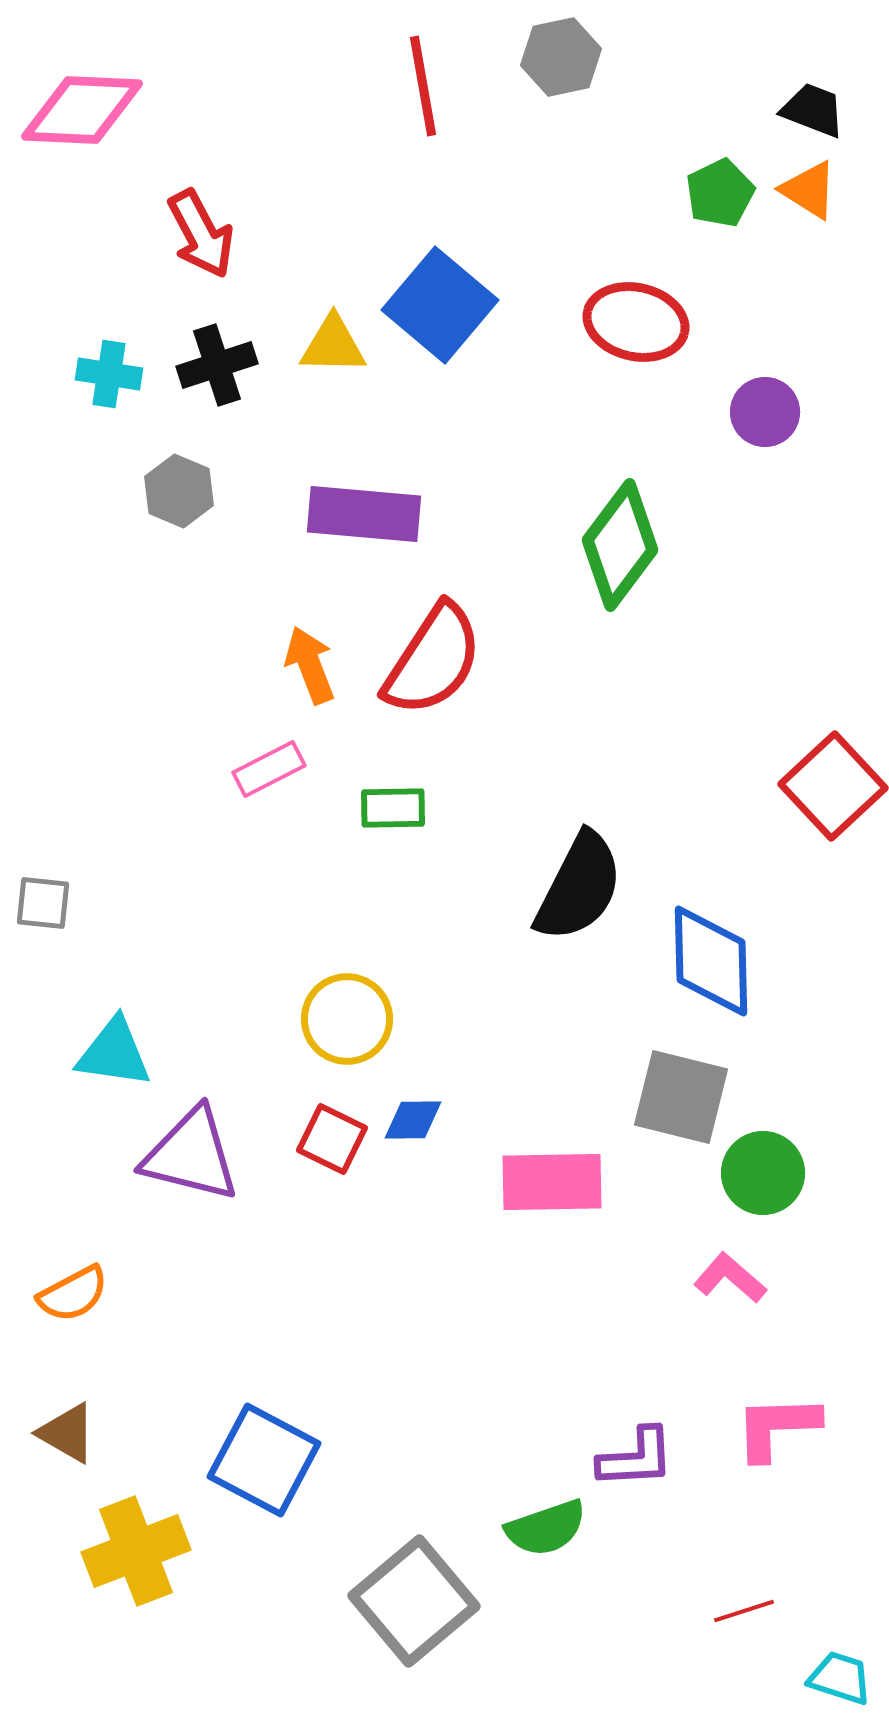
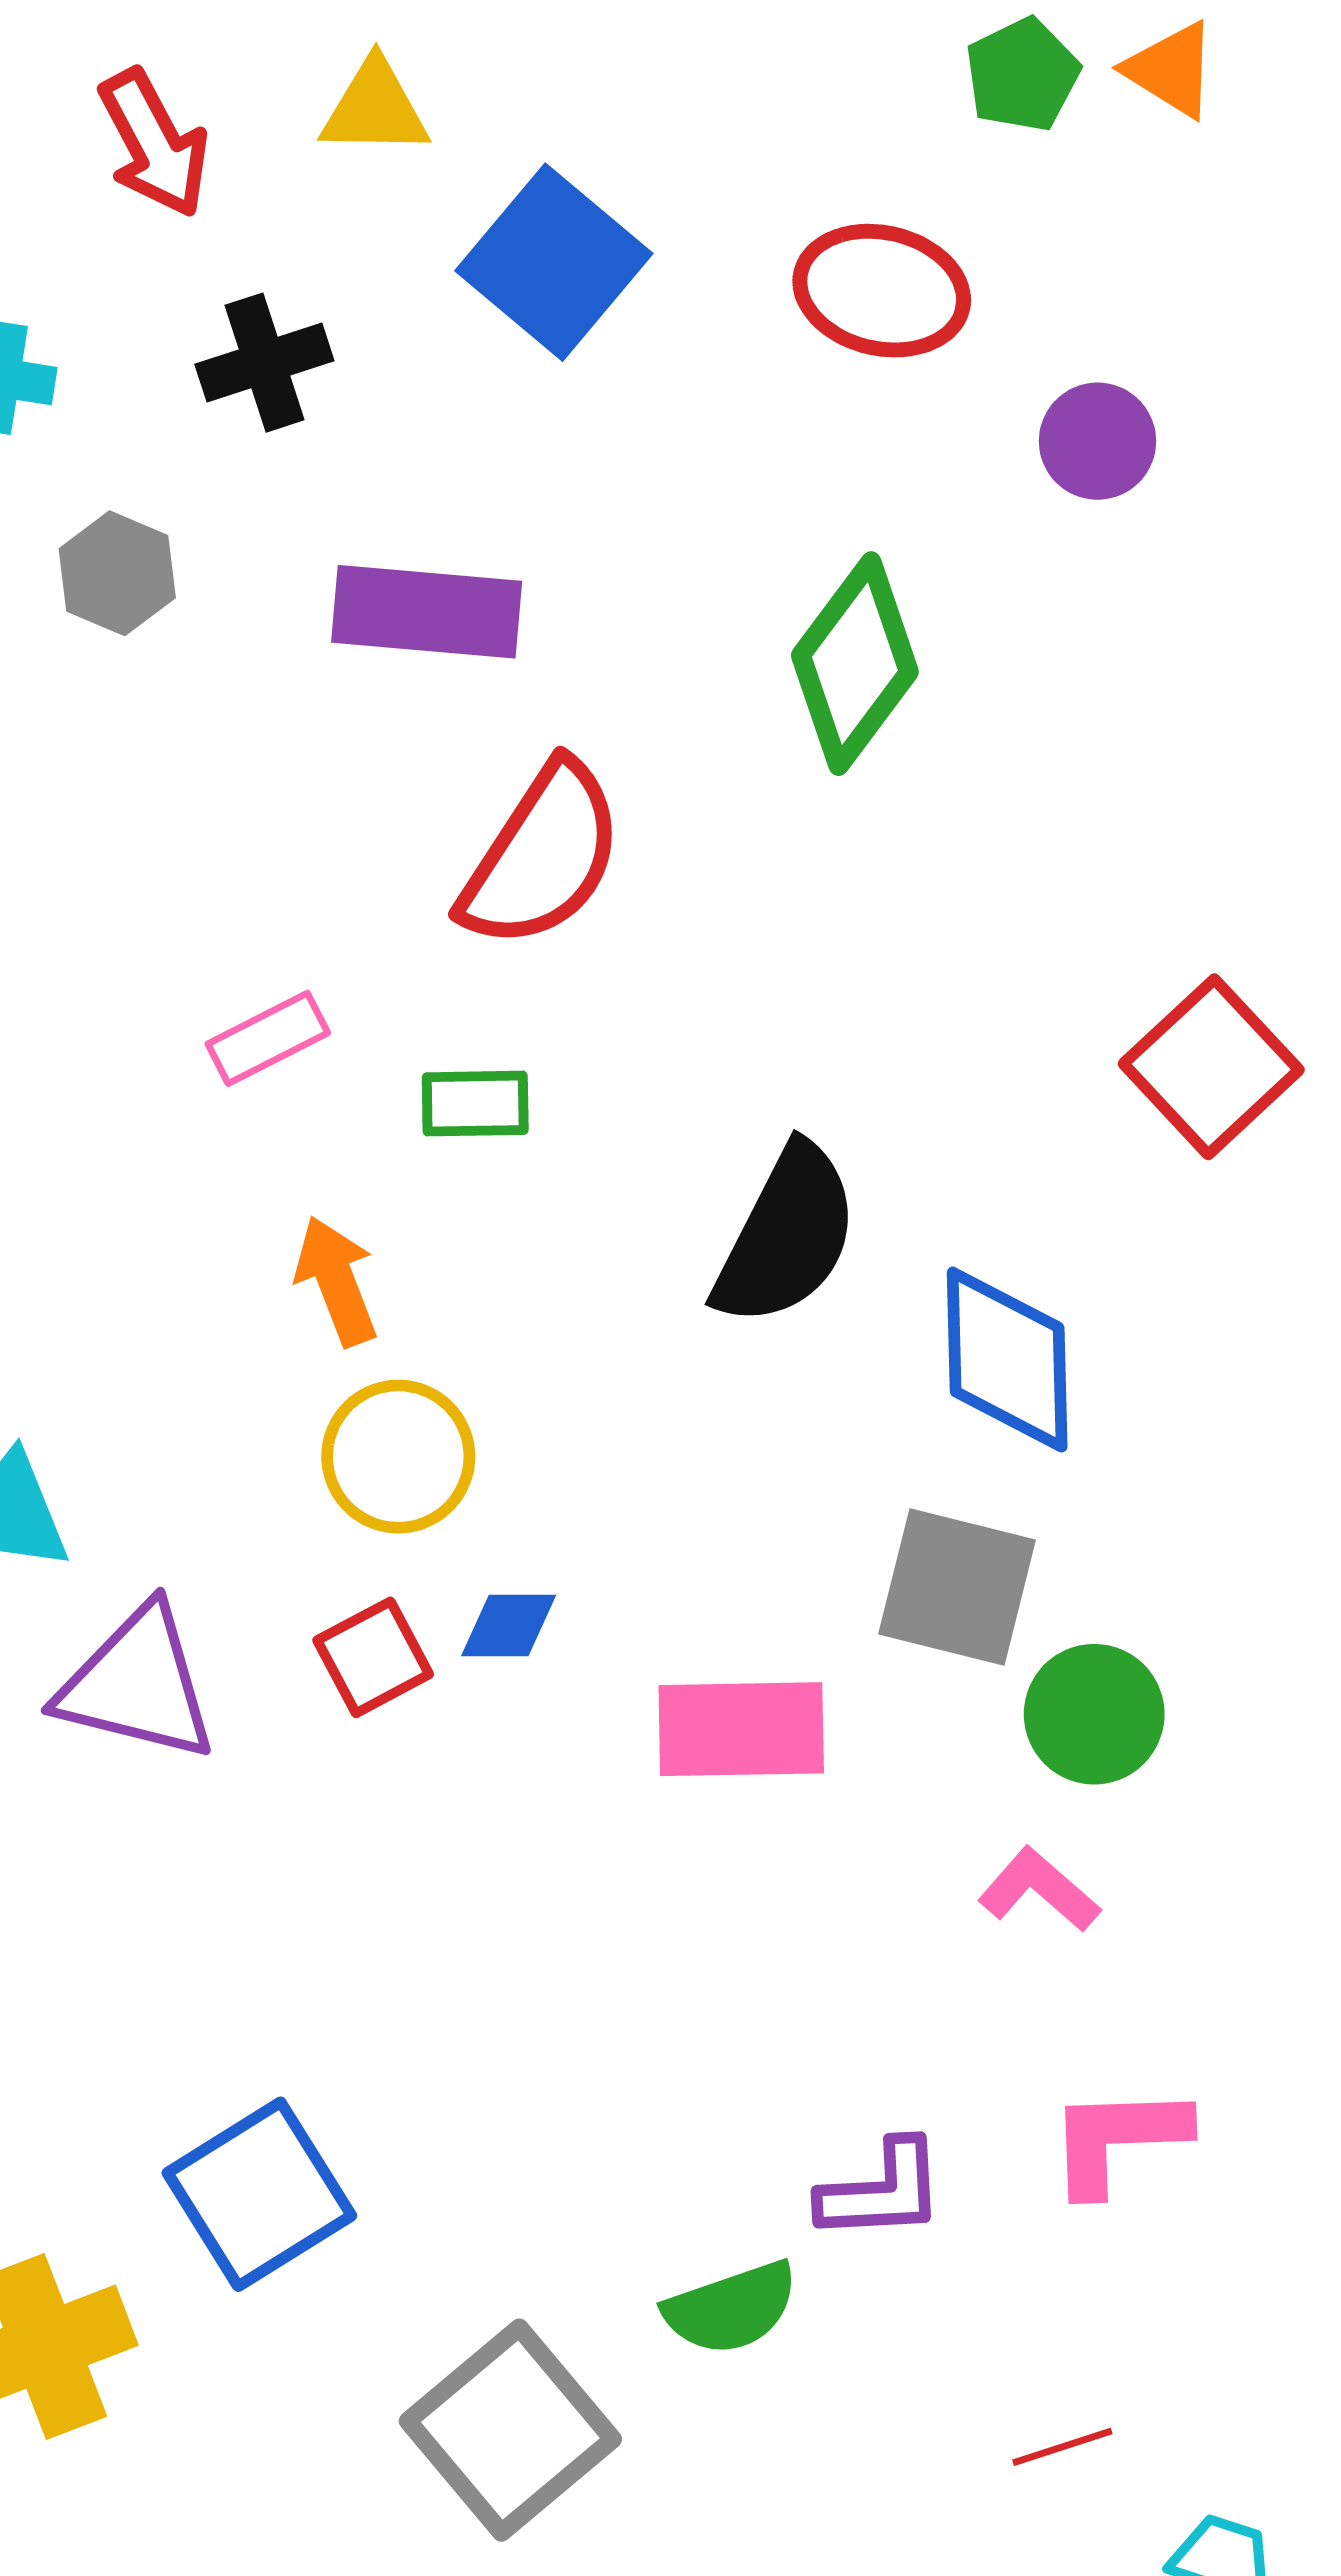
yellow triangle: (333, 345) -> (375, 108), moved
black cross: (217, 365) -> (264, 363), moved
orange arrow: (310, 665) -> (336, 1281), moved
red square: (332, 1139) -> (373, 1657), turned 36
blue square: (264, 1460) -> (259, 2194), turned 30

